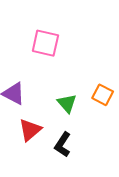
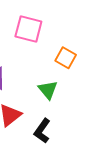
orange square: (103, 95) -> (66, 58), moved

